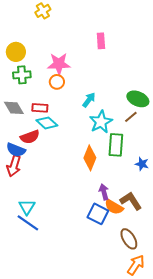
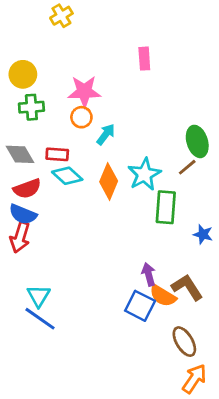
green ellipse: (138, 99) -> (197, 141), turned 50
cyan arrow: (89, 100) -> (106, 134), moved
red semicircle: (30, 137) -> (27, 189), moved
orange diamond: (90, 158) -> (109, 181), moved

